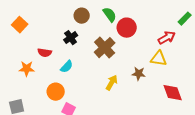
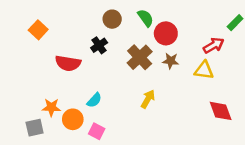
red semicircle: (45, 53) -> (68, 63), size x1.5
cyan semicircle: (67, 67) -> (94, 100), moved
orange star: (27, 69) -> (51, 107), moved
brown star: (139, 74) -> (171, 61), moved
orange circle: (56, 92) -> (73, 119), moved

